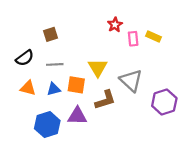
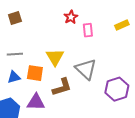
brown square: (50, 34) -> (15, 18), moved
yellow rectangle: (154, 37) -> (122, 25), moved, turned -48

